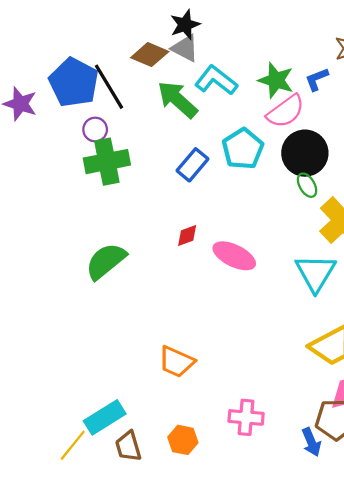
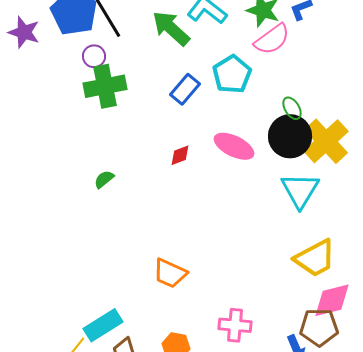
black circle: (305, 153) -> (290, 136), moved
pink ellipse: (234, 256) -> (234, 146), moved
green semicircle: (106, 261) -> (104, 179), size x0.5

